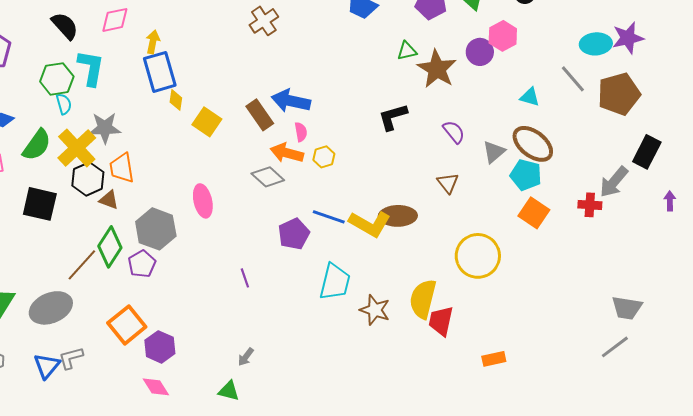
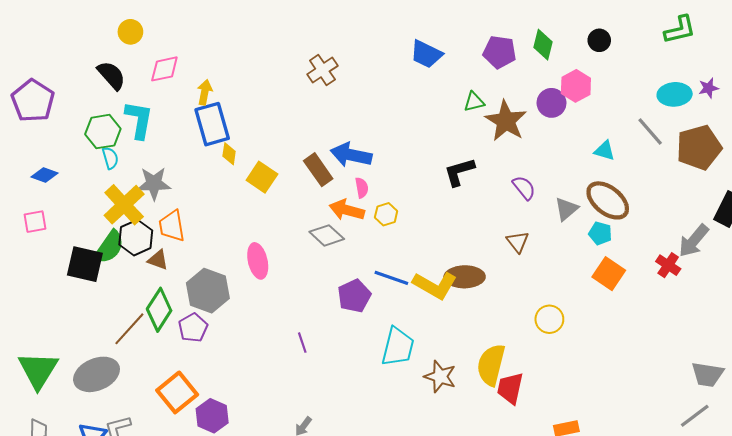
purple star: (628, 38) -> (708, 88), size x0.6
green semicircle: (37, 145) -> (109, 247), moved
cyan pentagon: (526, 175) -> (600, 233), size x0.7
red cross: (590, 205) -> (668, 265), turned 30
yellow circle: (478, 256) -> (549, 319), size x0.6

